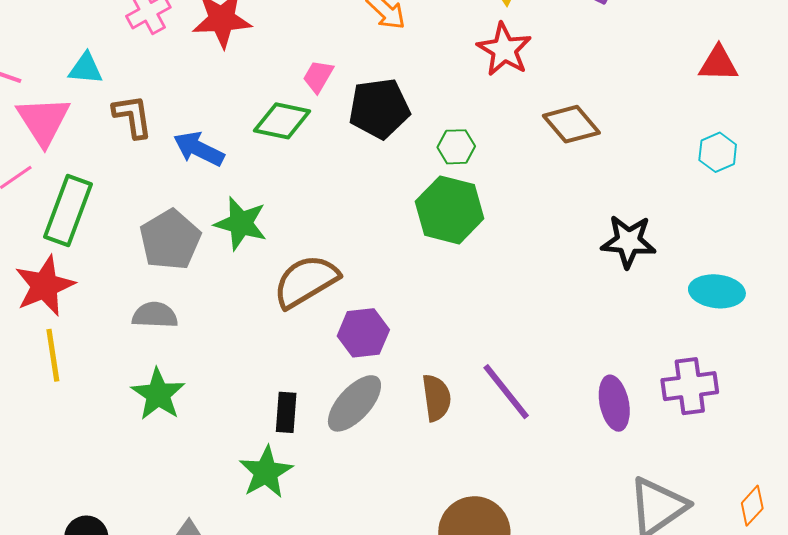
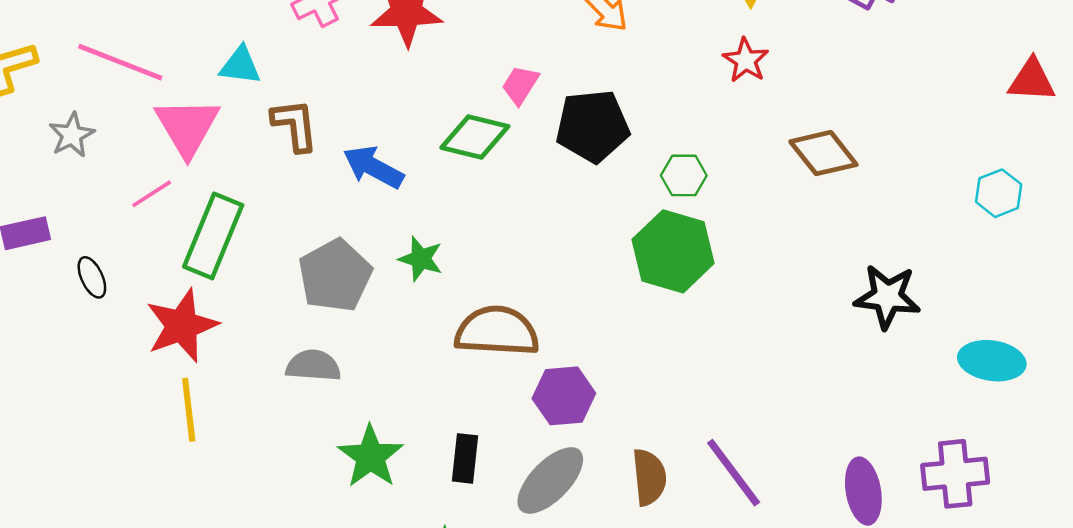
red star: (504, 50) -> (746, 60), size x0.7
red triangle: (718, 64) -> (1032, 80), moved
green star: (241, 223) -> (421, 259), size x0.7
brown semicircle: (306, 281) -> (497, 331), turned 32
green star: (158, 394) -> (370, 457), moved
black rectangle: (286, 412) -> (465, 458), moved

